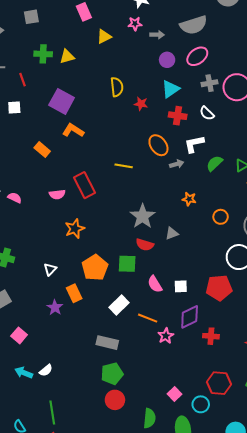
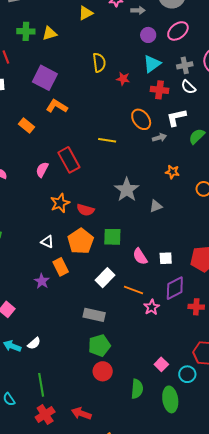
gray cross: (210, 83) -> (185, 65), moved
pink semicircle: (57, 194) -> (42, 170), turned 126
red semicircle: (145, 245) -> (85, 210), moved
white triangle: (50, 269) -> (47, 242), moved, turned -48

